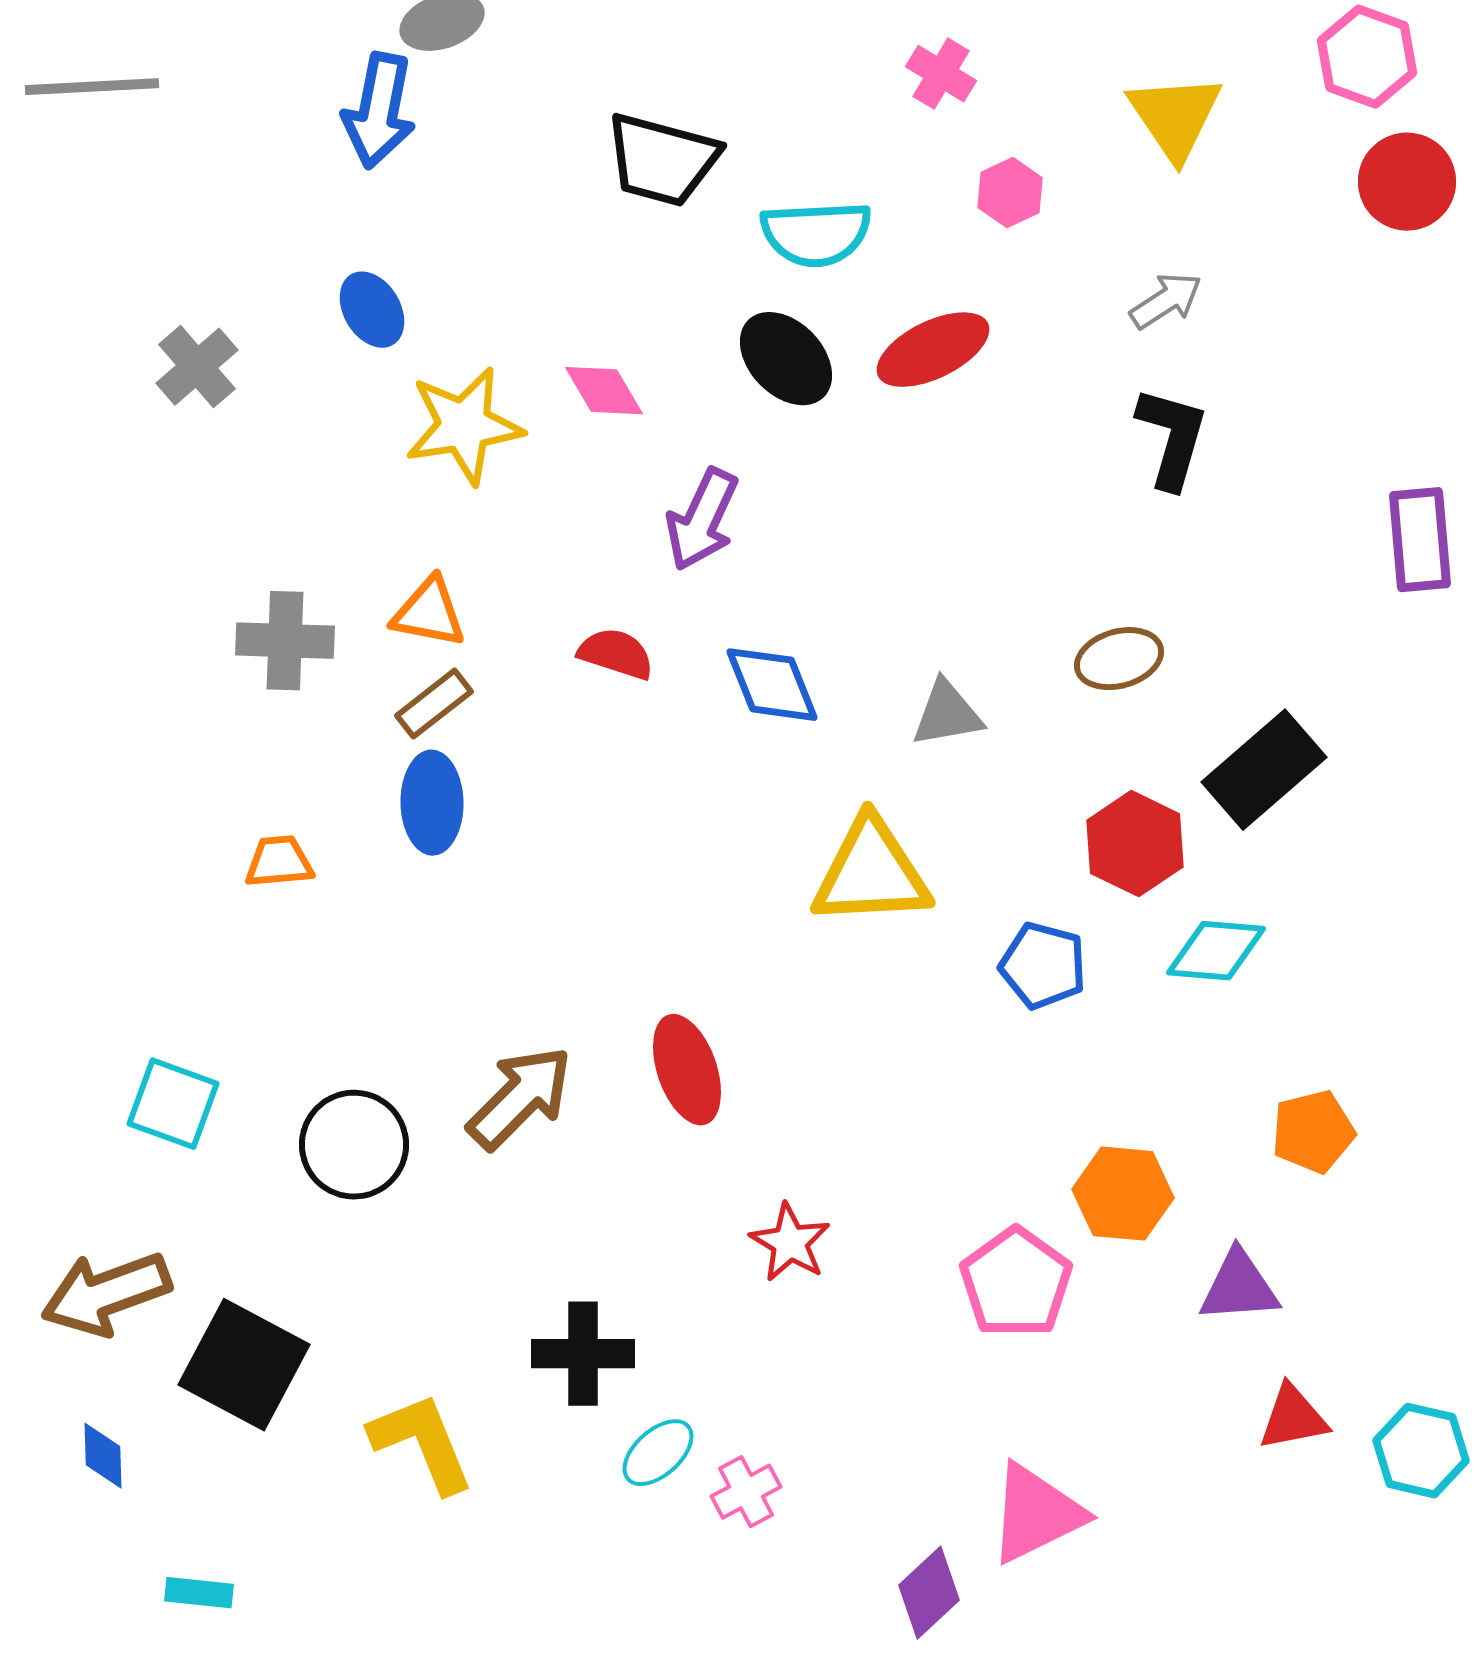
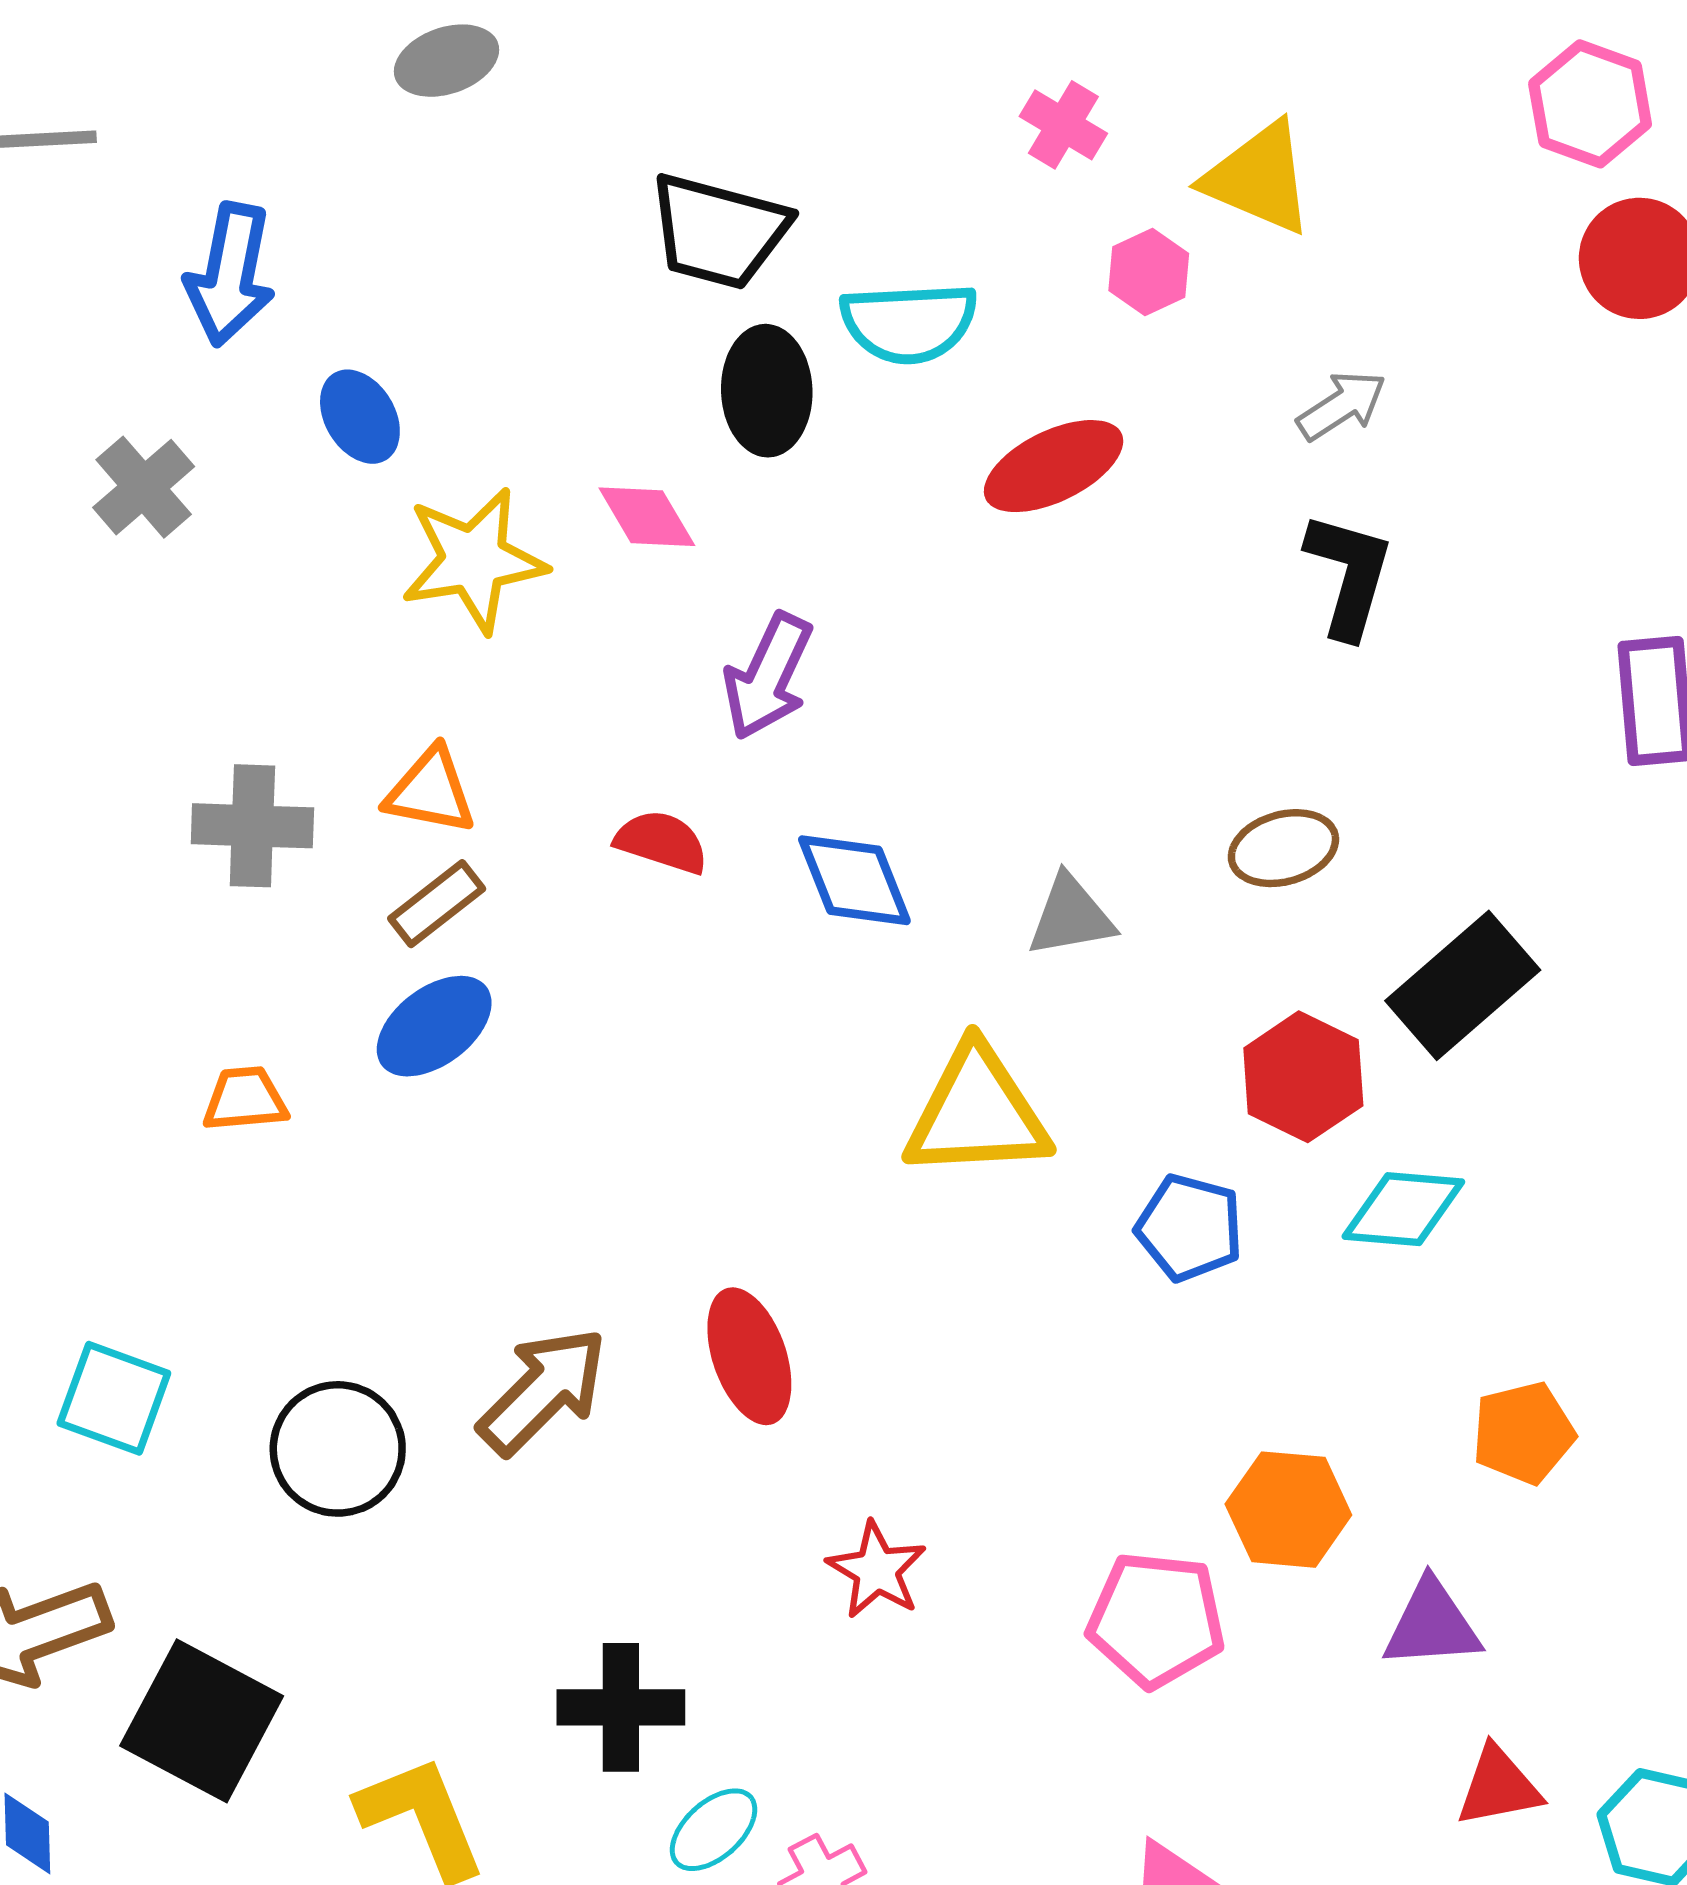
blue arrow: (379, 111) -> (230, 274), moved
yellow triangle: (1175, 117) -> (1259, 178), moved, turned -33
black ellipse: (786, 359) -> (767, 391), moved, turned 42
blue ellipse: (432, 803) -> (434, 1026), turned 54
pink pentagon: (1016, 1283) -> (1156, 1620), turned -30

